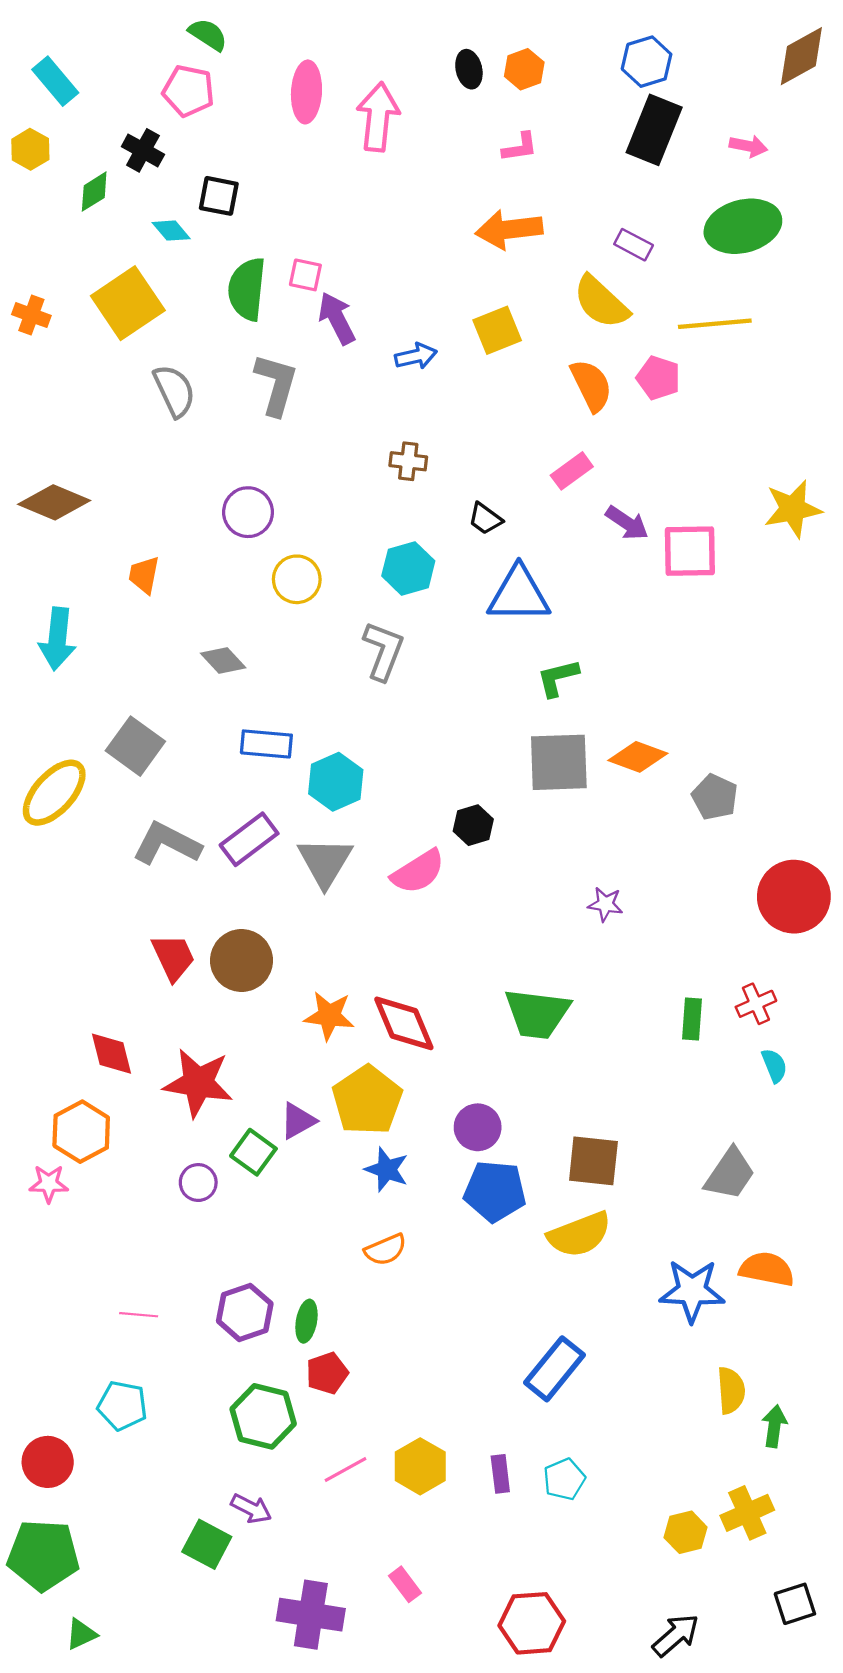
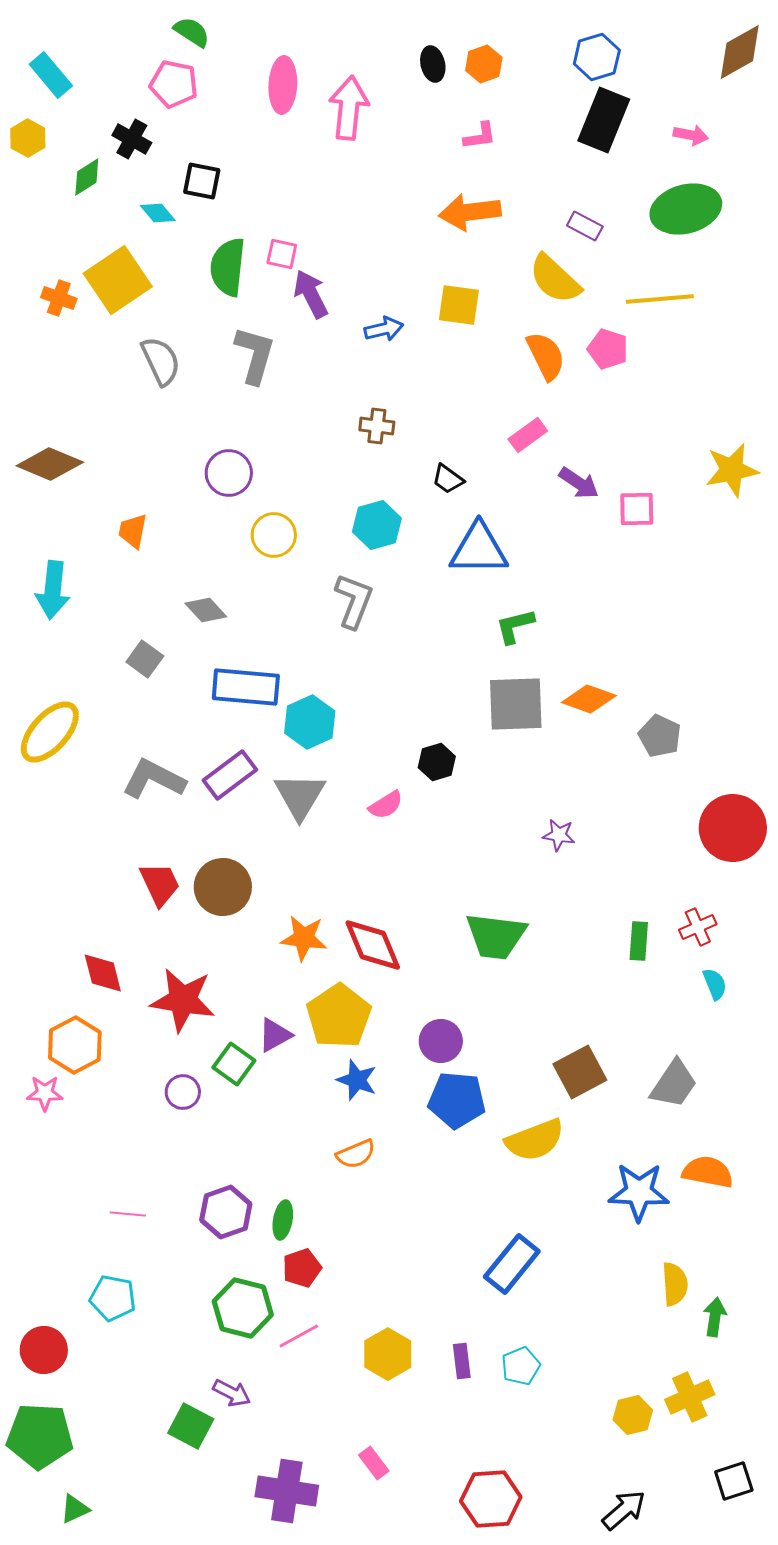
orange cross: (31, 315) -> (59, 298), moved
yellow square: (497, 330) -> (459, 305), turned 30
pink square: (690, 551) -> (637, 509), size x0.7
blue rectangle: (266, 744) -> (246, 687), size x1.4
gray square: (135, 746) -> (145, 659), moved, size x0.7
pink semicircle: (418, 872) -> (386, 805), size x0.7
brown square: (593, 1161) -> (580, 1072), moved, turned -34
pink line: (345, 1470) -> (299, 1336), moved

